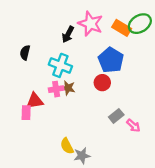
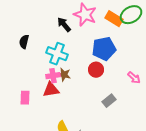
black arrow: (68, 34) -> (64, 25), turned 112
blue pentagon: (111, 60) -> (104, 49), turned 30
red triangle: (35, 101) -> (51, 90), moved
pink arrow: (133, 126) -> (134, 78), moved

